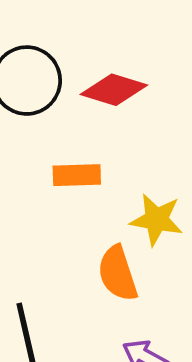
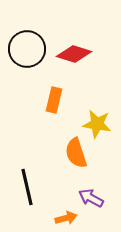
orange rectangle: (77, 175) -> (54, 100), turned -75

